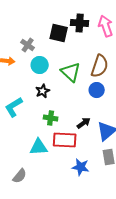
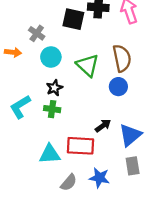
brown semicircle: (100, 66) -> (122, 58), turned -30
green cross: (51, 118) -> (52, 109), moved
gray semicircle: (20, 176) -> (69, 182), moved

